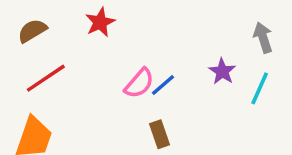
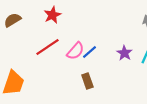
purple star: (222, 71) -> (124, 53), moved
red line: (46, 78) -> (47, 47), moved

